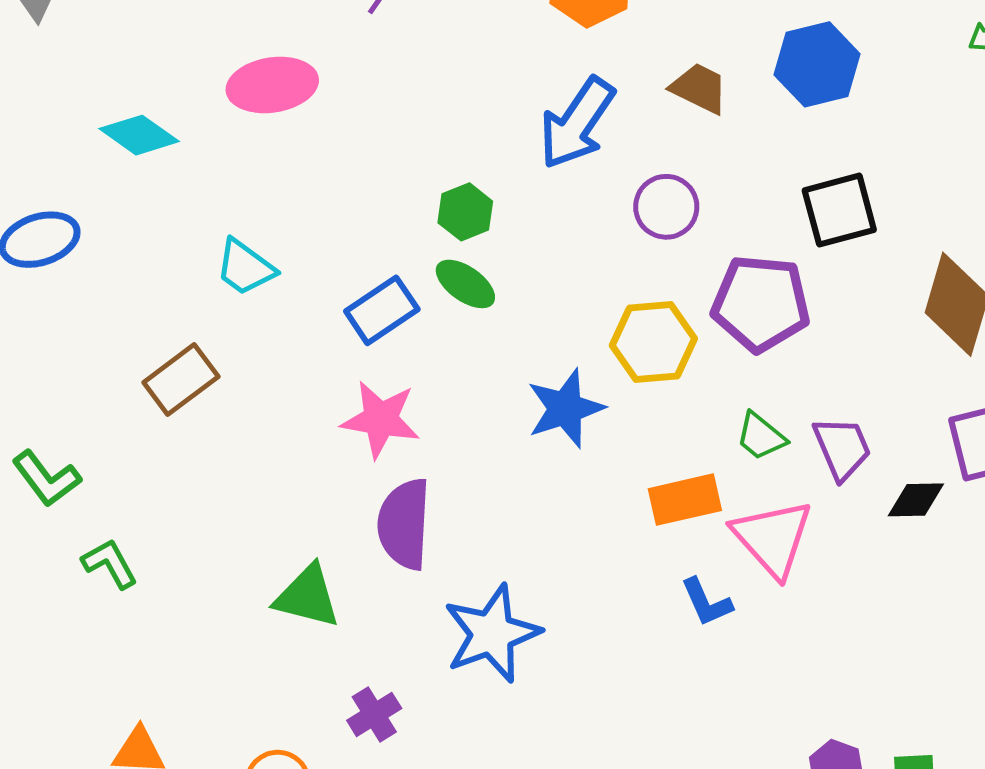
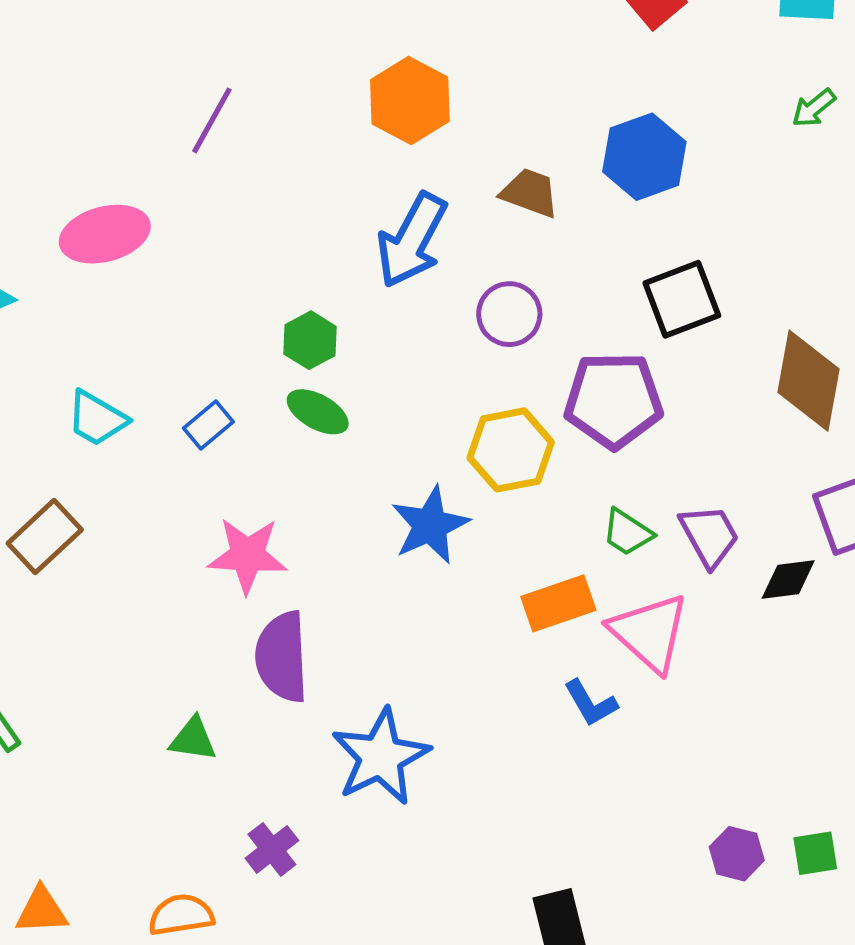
blue rectangle: (382, 310) -> (208, 425), moved, size x0.7
green triangle: (307, 596) -> (193, 739), size x0.7

